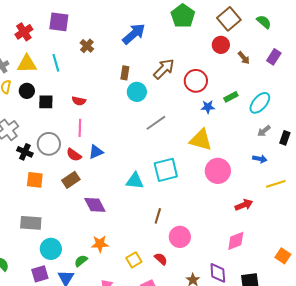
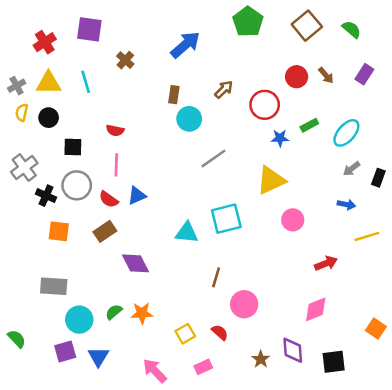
red circle: (221, 45) -> (297, 77), moved
brown arrow: (164, 69) -> (224, 89), size x0.7
black square: (46, 102) -> (73, 147), moved
yellow triangle: (201, 140) -> (271, 180), turned -40
pink circle: (218, 171) -> (293, 220), size x0.7
green semicircle: (81, 261) -> (114, 312), moved

